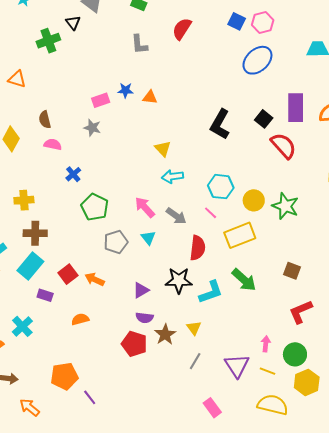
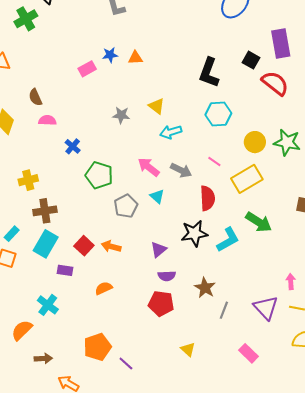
gray star: (92, 128) -> (121, 115), moved
cyan hexagon: (221, 187) -> (218, 114), moved
yellow triangle: (194, 328) -> (188, 349), moved
brown star: (165, 334) -> (205, 288), moved

